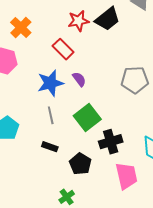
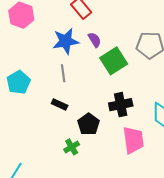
green square: (87, 117) -> (114, 61), moved
green cross: (67, 197) -> (72, 147), moved

